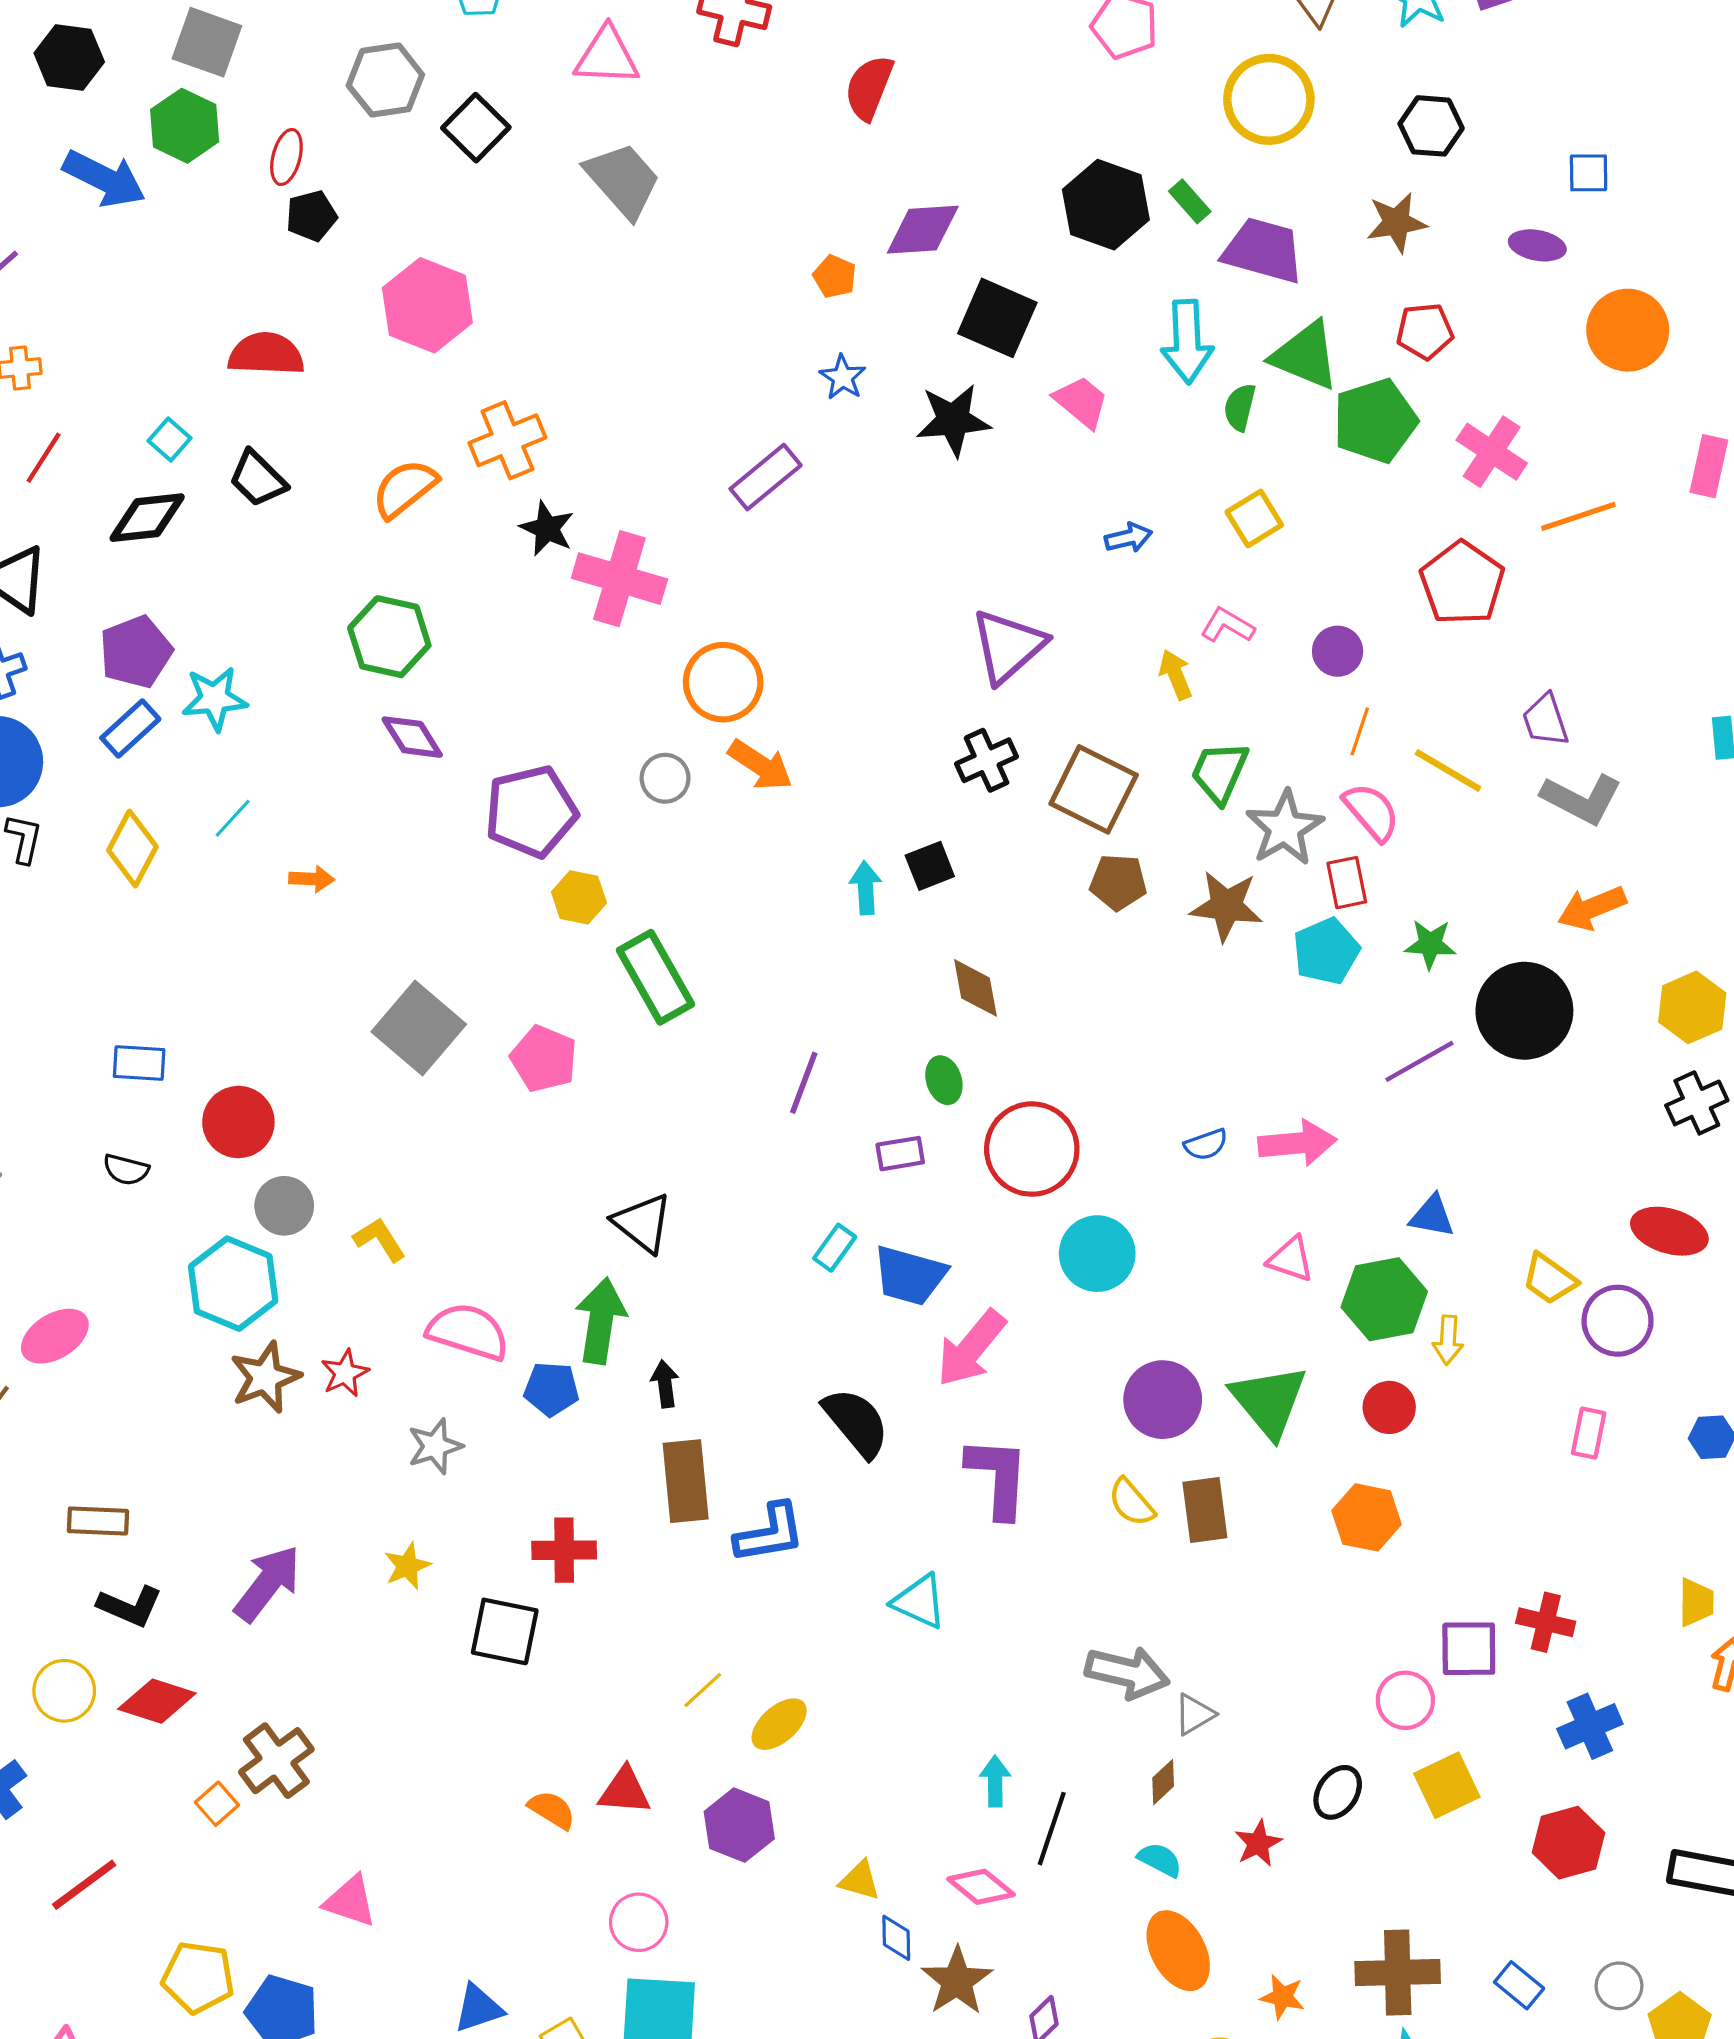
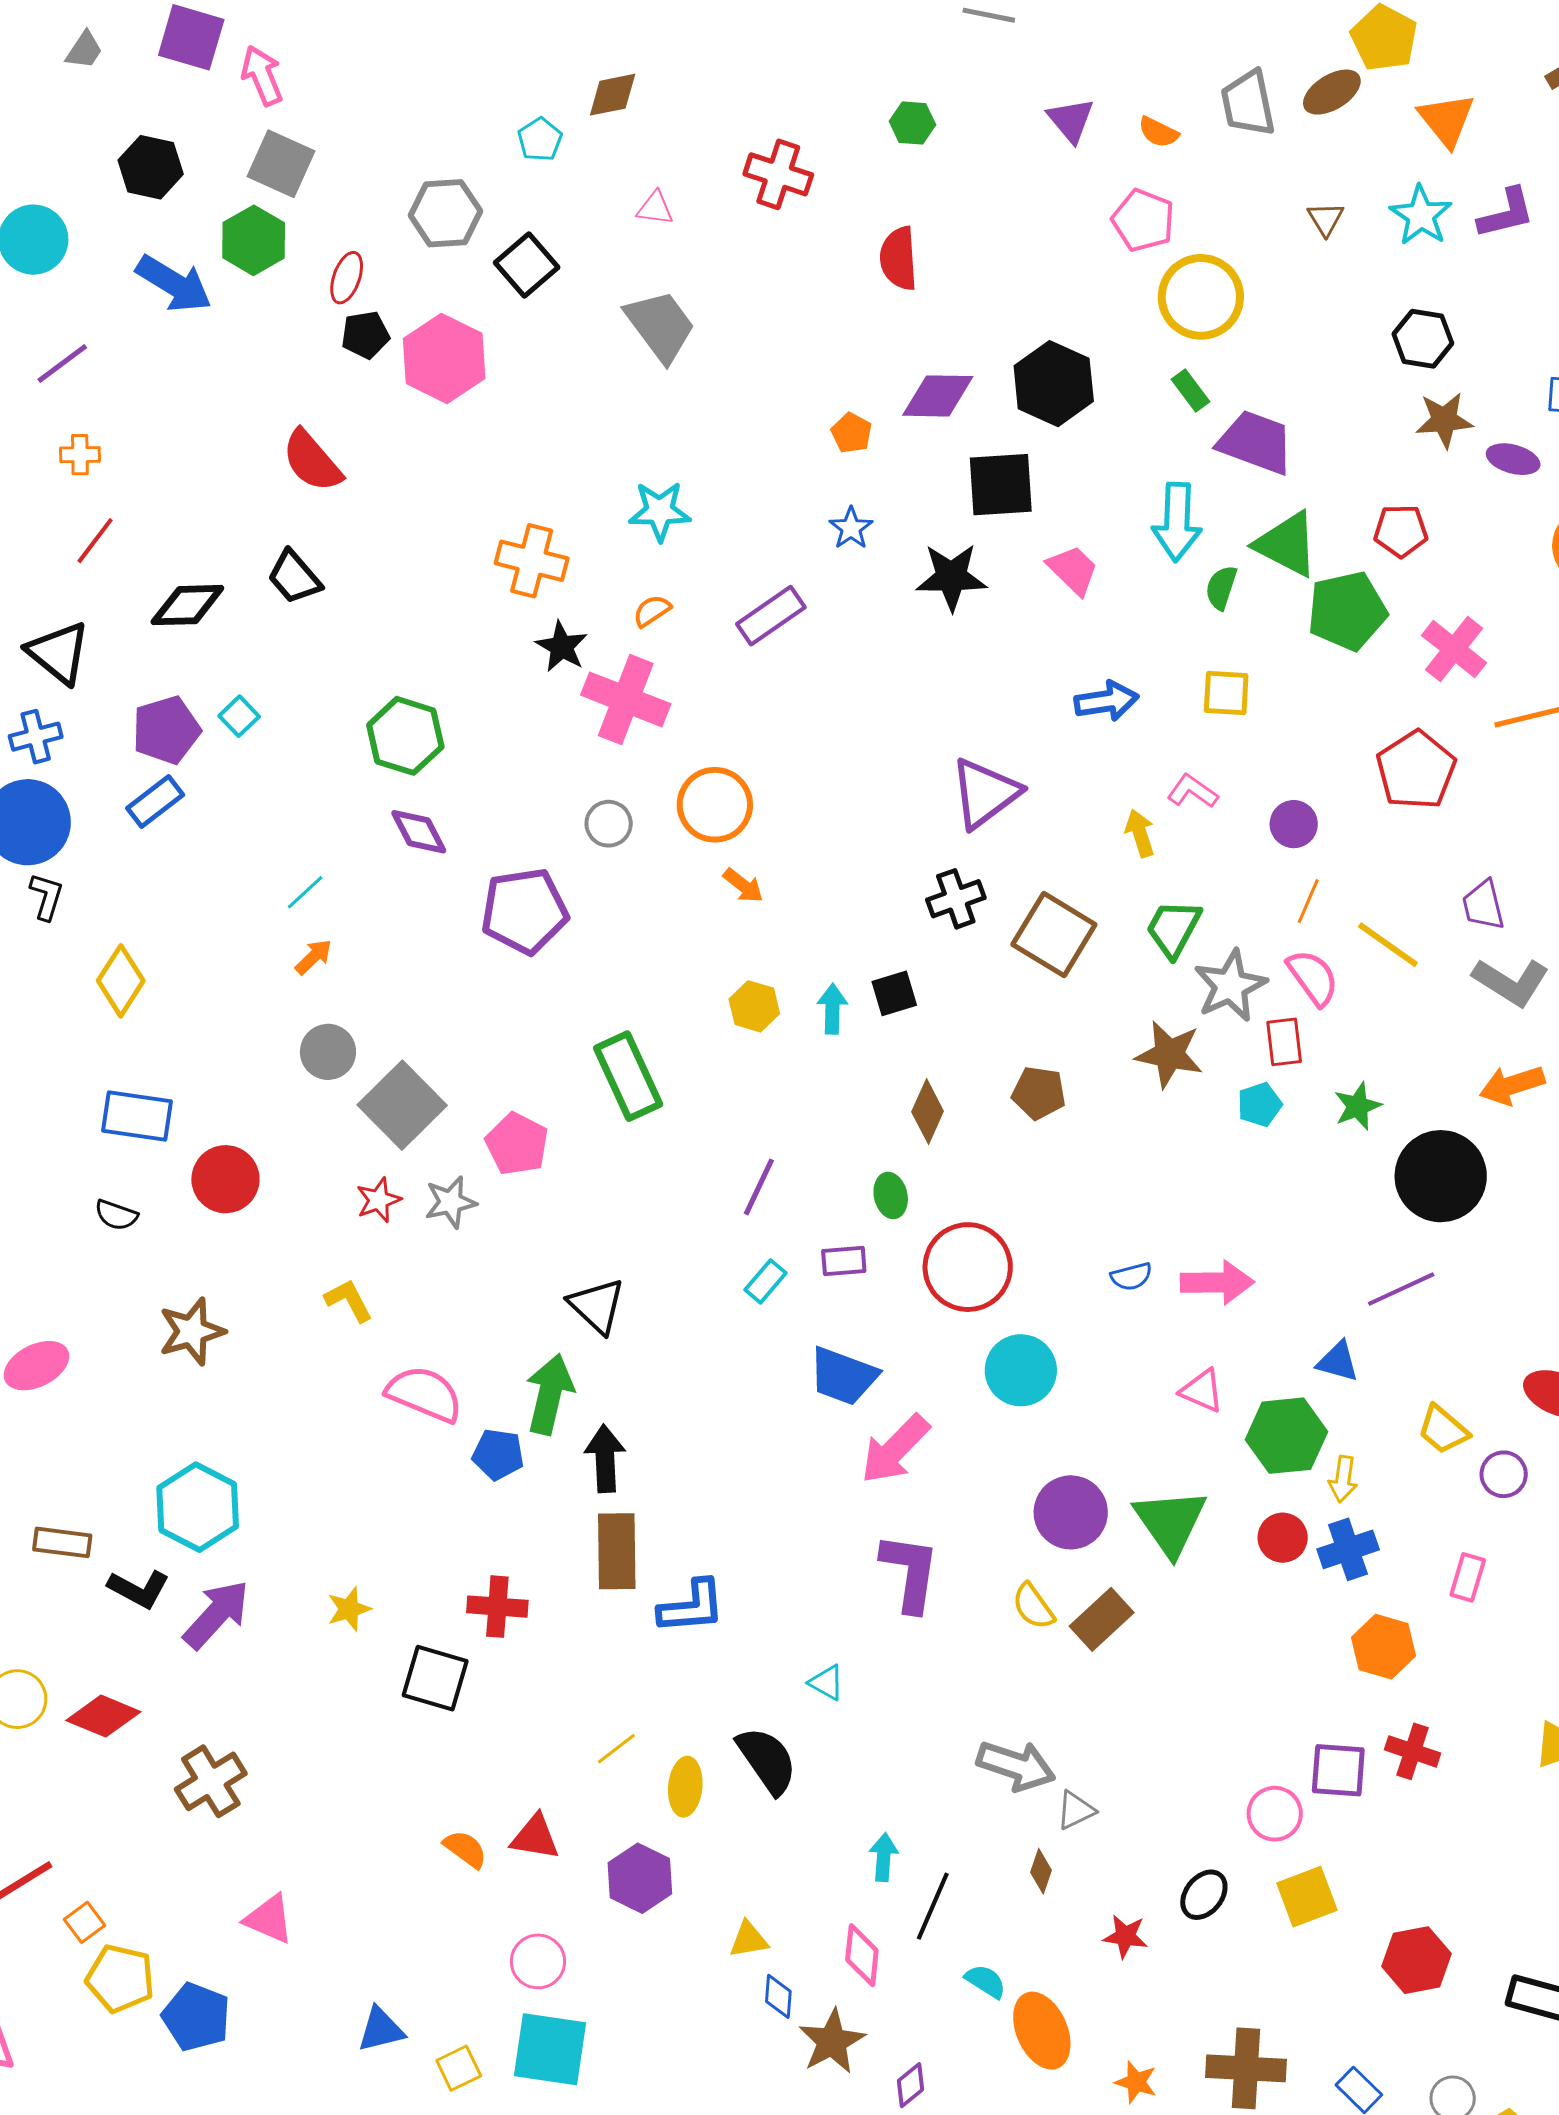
pink triangle: (607, 56) -> (655, 208), size x0.6
red semicircle: (869, 88) -> (899, 258), turned -30
yellow circle: (1269, 99) -> (1201, 297), moved
black hexagon: (1106, 205) -> (1054, 384), moved
brown star: (1396, 223) -> (1444, 420), moved
pink hexagon: (427, 305) -> (444, 358), moved
black square: (997, 318) -> (1001, 485), turned -32
red semicircle: (266, 354) -> (312, 461), turned -138
cyan square: (170, 440) -> (239, 716), moved
orange cross: (507, 440) -> (532, 561), turned 32
orange semicircle: (405, 489) -> (652, 611), moved, size x0.6
yellow square: (1254, 518) -> (1226, 693), turned 30
blue arrow: (1128, 538) -> (1106, 701), size x1.4
cyan star: (215, 699) -> (660, 511), moved
orange arrow: (760, 765) -> (743, 886), size x0.7
gray circle: (665, 778) -> (609, 824), moved
cyan line: (233, 818) -> (305, 892), moved
yellow diamond: (132, 849) -> (121, 981), moved
orange arrow: (312, 879) -> (313, 957), turned -51
brown pentagon: (1118, 882) -> (1039, 1093), moved
yellow hexagon: (579, 897) -> (754, 1006), moved
green star: (1430, 944) -> (1358, 1106), turned -30
cyan pentagon: (1326, 951) -> (1260, 1105), size x0.7
brown diamond: (976, 988) -> (928, 1111), turned 30
purple line: (1419, 1061) -> (1401, 1289), moved
blue rectangle: (139, 1063) -> (137, 1116), size x1.4
gray circle: (284, 1206) -> (328, 1052), moved
cyan rectangle: (835, 1248) -> (766, 1281), moved
cyan hexagon: (233, 1284) -> (198, 1507), moved
purple circle: (1618, 1321) -> (1504, 1474), size x0.7
red star: (345, 1373) -> (379, 1200), moved
brown star: (265, 1377) -> (192, 1331), moved
black arrow: (665, 1384) -> (605, 1459), size x1.5
black semicircle: (856, 1422) -> (767, 1760), moved
gray star: (435, 1446) -> (451, 1202), moved
brown rectangle: (1205, 1510) -> (1102, 1619), turned 50
orange hexagon: (1367, 1517) -> (1384, 1647), moved
cyan triangle: (919, 1601) -> (827, 1683), size x0.7
black L-shape: (130, 1606) -> (139, 1589), moved
yellow ellipse: (779, 1724) -> (685, 1787), turned -48
blue cross: (1590, 1726) -> (1348, 1549), moved
brown diamond: (1163, 1782) -> (1041, 1871), turned -33
orange square: (217, 1804) -> (84, 1922), moved
red star: (1258, 1843) -> (1125, 1936), turned 30
cyan semicircle: (1160, 1860) -> (986, 1981), moved
yellow triangle: (860, 1880) -> (749, 1940), turned -30
pink diamond: (981, 1887) -> (862, 1955), turned 52

